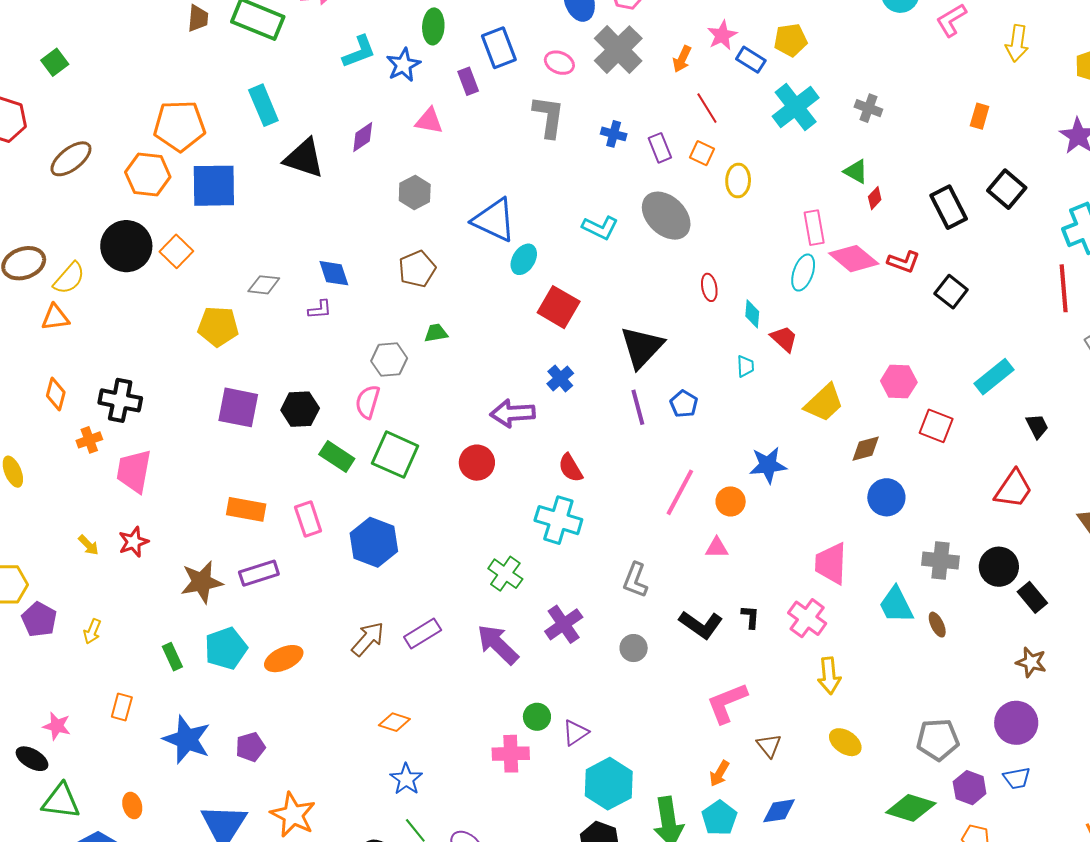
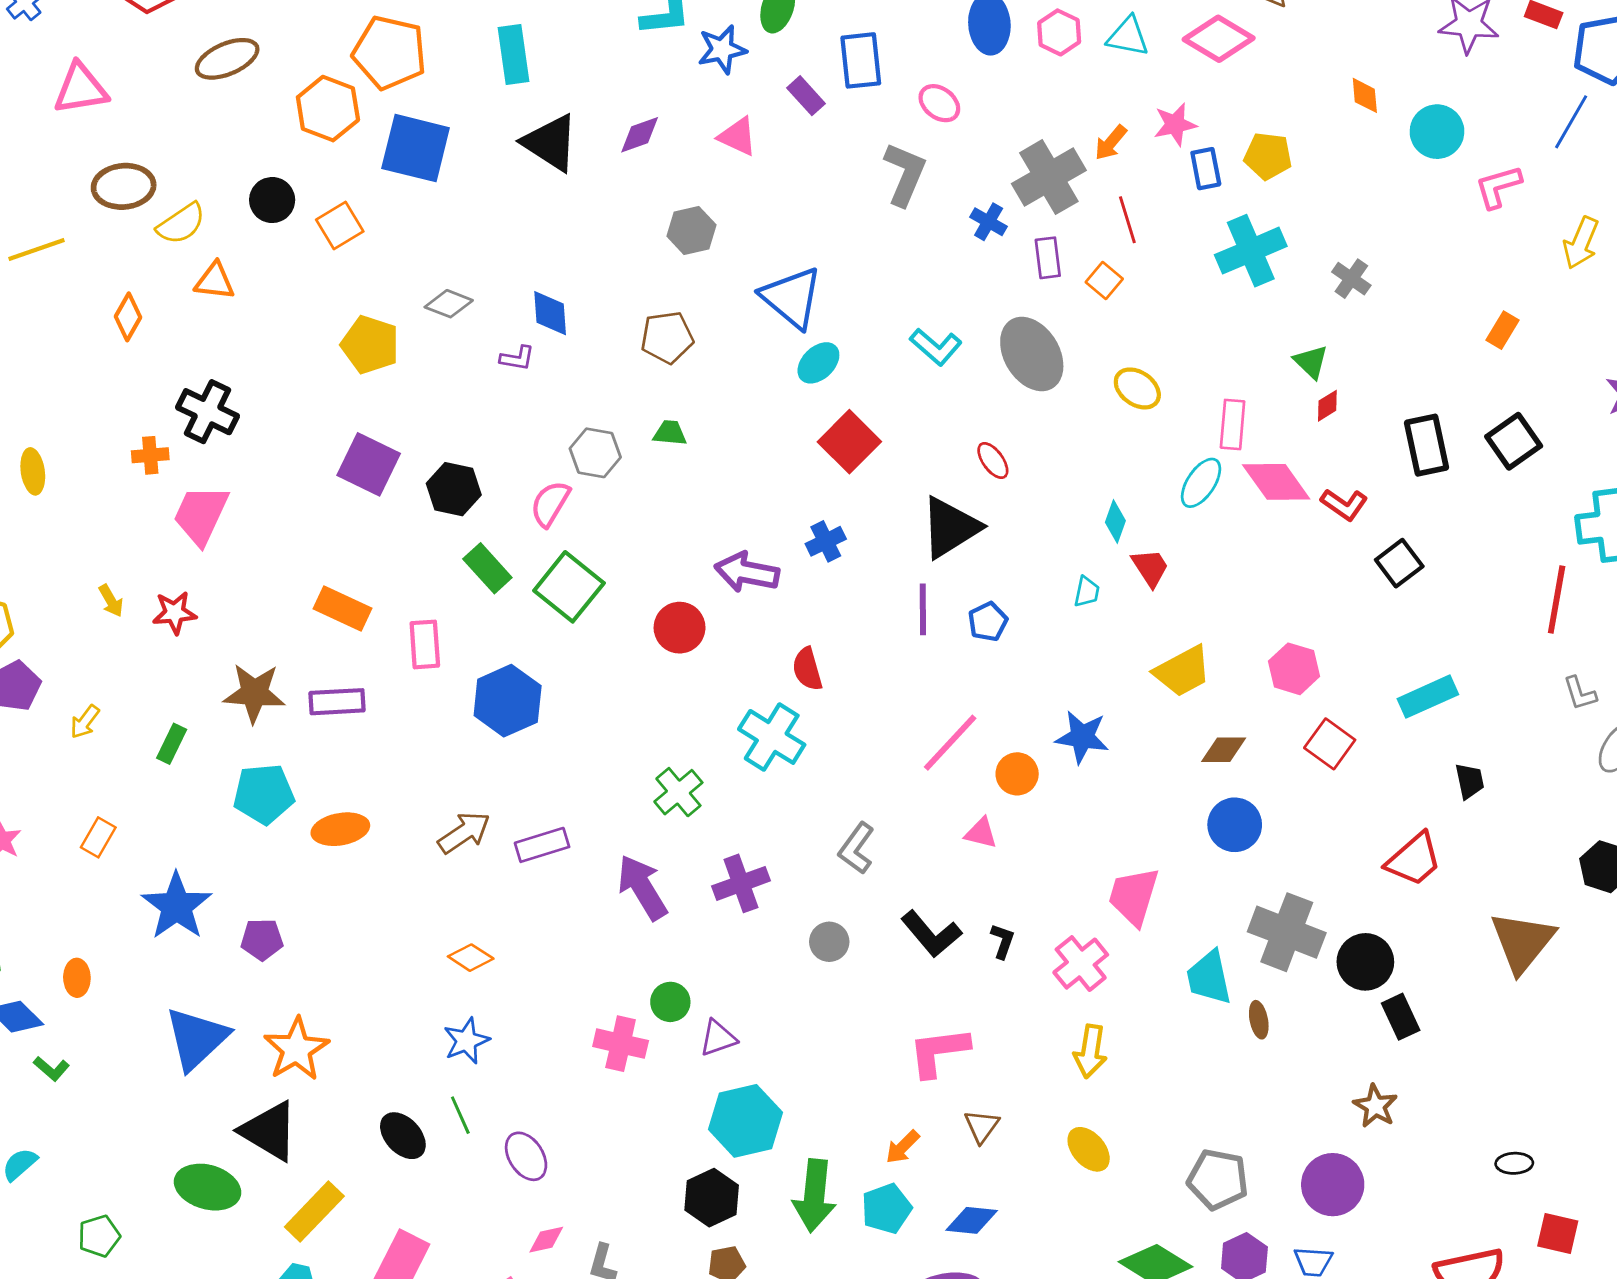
gray cross: (618, 50) -> (1049, 177), moved
blue rectangle: (751, 60) -> (1206, 169), turned 32
purple rectangle: (468, 81) -> (806, 96), turned -36
yellow ellipse: (738, 181) -> (1137, 388), moved, turned -72
black circle: (126, 246) -> (272, 200), size x0.6
red ellipse: (709, 287) -> (993, 461), moved, turned -40
orange triangle: (55, 317) -> (215, 281), moved
orange diamond: (56, 394) -> (128, 317), moved
gray cross: (941, 561) -> (1287, 932), size x1.4
green rectangle: (172, 657) -> (172, 744), moved, turned 36

